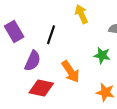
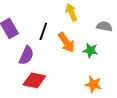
orange arrow: (71, 72) -> (66, 42), moved

